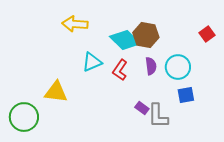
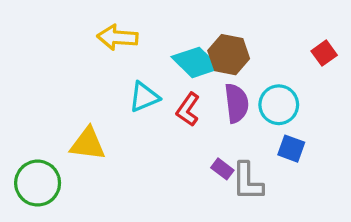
purple semicircle: (151, 66) -> (236, 103), size x1.4
blue square: (186, 95) -> (291, 149), turned 30

